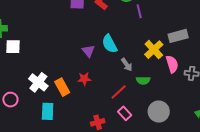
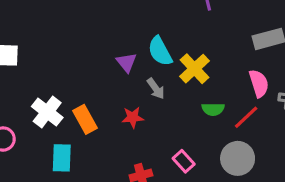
yellow cross: (154, 50) -> (194, 69), moved
gray arrow: (127, 65) -> (156, 89), moved
red star: (84, 79) -> (133, 117), moved
red line: (119, 92) -> (246, 117), moved

